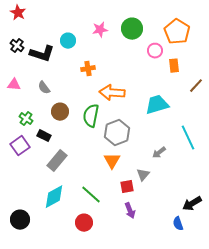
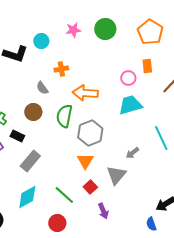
pink circle: (155, 51) -> (128, 78), moved
gray semicircle: (44, 88) -> (42, 88), moved
gray triangle: (143, 175) -> (116, 175), size x1.5
red square: (127, 187) -> (90, 187), moved, turned -32

